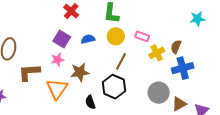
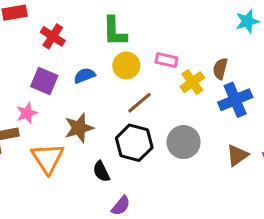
pink star: (57, 60) -> (27, 113), moved
brown line: (121, 61) -> (140, 103), turned 30
gray circle: (159, 93) -> (184, 142), moved

